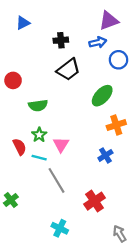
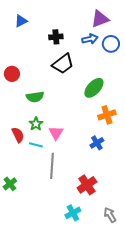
blue circle: (118, 60) -> (111, 44), moved
gray line: (57, 180) -> (52, 166), turned 35
cyan cross: (60, 228) -> (73, 213), moved, turned 35

